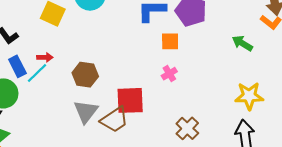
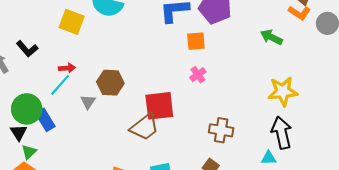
blue rectangle: (17, 66) -> (45, 120), moved
gray triangle: (86, 112) -> (88, 102), moved, size x0.6
brown cross: (187, 128) -> (221, 130), turned -30

